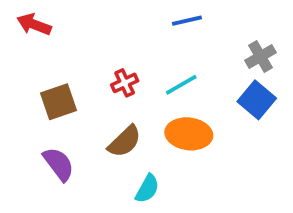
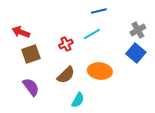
red arrow: (34, 24) -> (21, 32), moved
cyan line: (181, 85) -> (92, 34), moved

